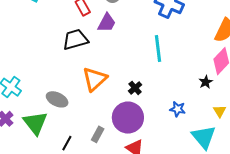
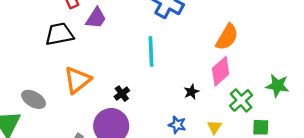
black star: (206, 82) -> (191, 92), moved
blue star: (178, 109) -> (177, 125), moved

